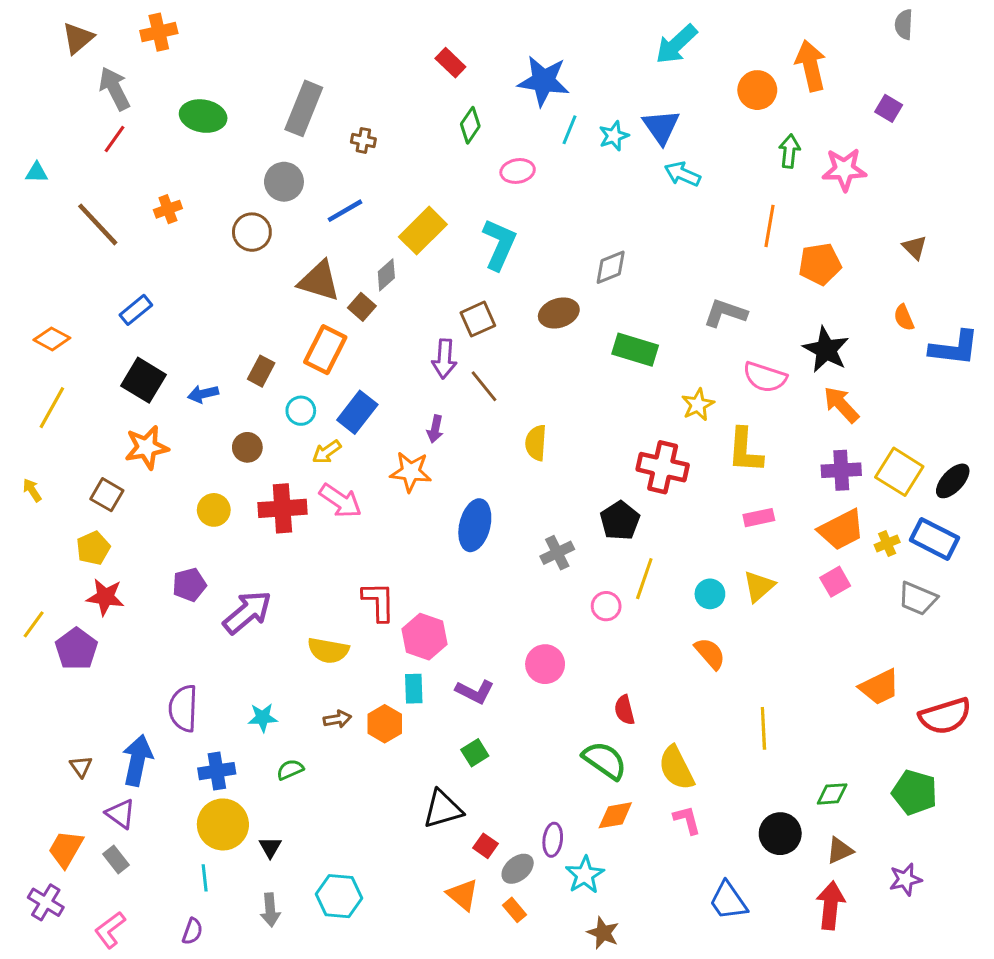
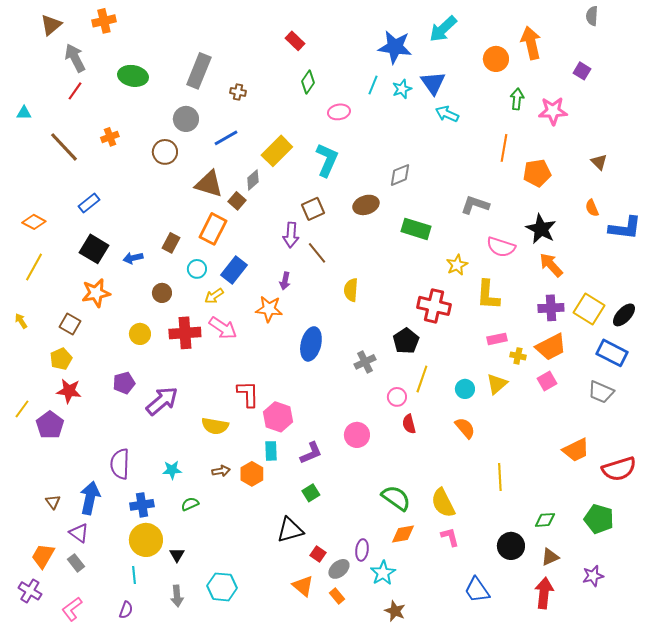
blue star: (544, 81) -> (395, 47), moved
yellow cross: (887, 544) -> (518, 356), moved, turned 35
purple L-shape: (475, 692) -> (311, 453), turned -50
red semicircle: (624, 710) -> (409, 424), moved

